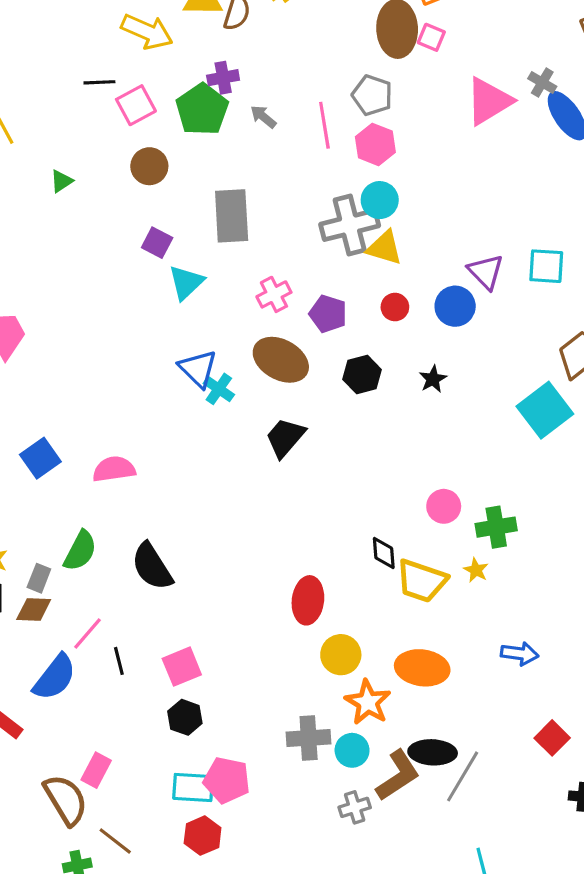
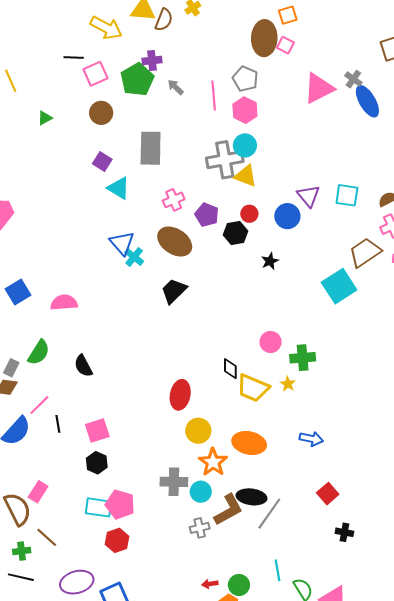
cyan triangle: (186, 282) -> (119, 188), turned -50
black hexagon: (362, 374) -> (236, 233), moved
black semicircle: (152, 567) -> (83, 366), size x0.7
red hexagon: (203, 836) -> (117, 540), moved

